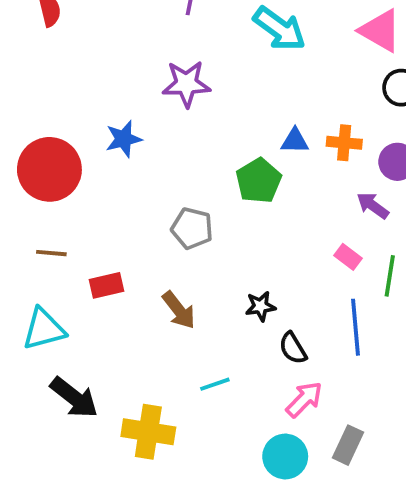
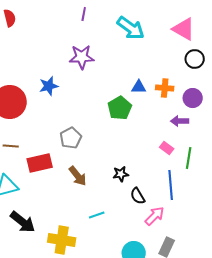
purple arrow: (373, 206) -> (180, 121), turned -36
gray pentagon: (192, 228) -> (71, 138), moved, turned 30
red rectangle: (106, 285) -> (40, 163), size x1.4
pink arrow: (304, 399) -> (155, 216), moved

